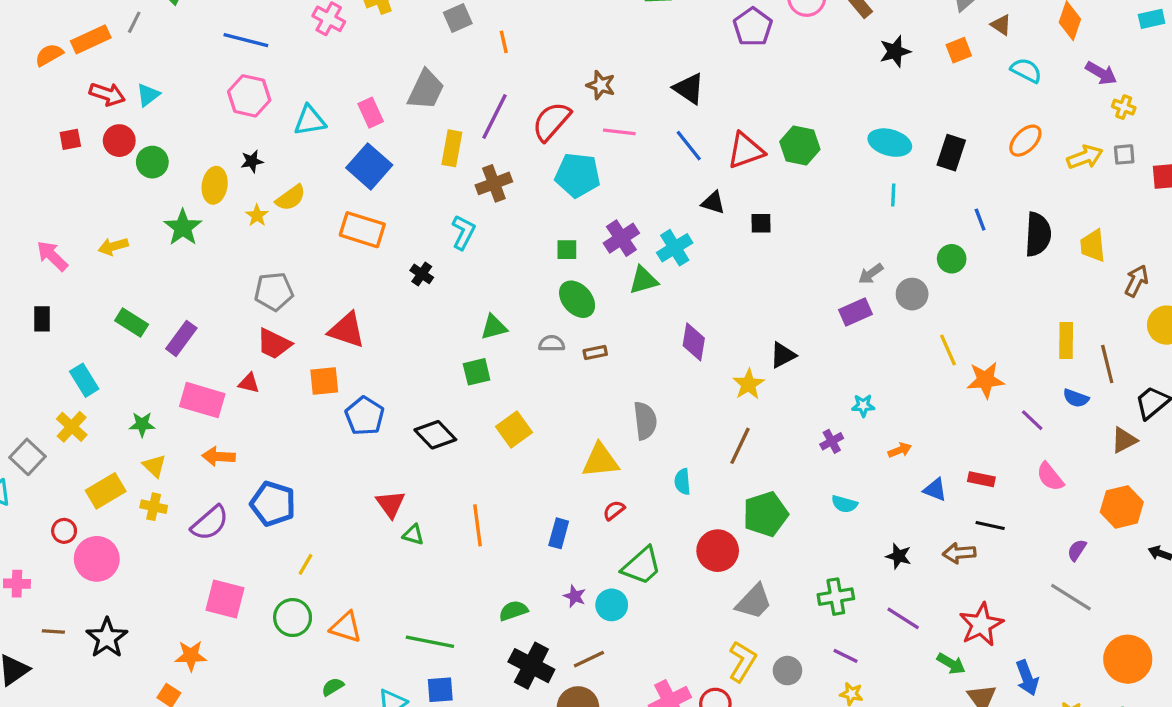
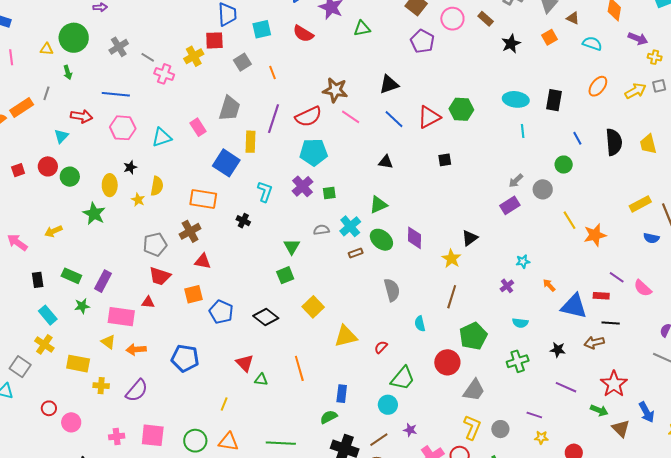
brown star: (601, 85) -> (335, 90), size x1.4
black triangle: (689, 89) -> (389, 84), turned -45
red arrow: (107, 94) -> (82, 116), moved
red semicircle: (551, 121) -> (308, 117), turned -148
pink line: (619, 132) -> (351, 117), turned 36
blue square: (369, 166) -> (226, 163), moved
cyan pentagon: (578, 175) -> (314, 152), moved
brown cross: (494, 183) -> (190, 231), moved
yellow semicircle: (291, 198) -> (157, 186), turned -36
black triangle: (713, 203) -> (386, 162), moved
purple cross: (621, 238) -> (303, 186), moved
cyan cross: (675, 248) -> (350, 226), moved
green ellipse: (577, 299) -> (381, 240), moved
black rectangle: (42, 319) -> (38, 280), moved
green triangle: (494, 327) -> (292, 247), turned -36
red triangle: (347, 330) -> (203, 261), size x0.7
yellow rectangle: (1066, 340) -> (640, 204), turned 70
gray semicircle: (552, 343) -> (321, 230), moved
purple line: (1032, 420) -> (617, 277), moved
green star: (142, 424) -> (82, 306), moved
orange arrow: (900, 450) -> (549, 285), turned -104
yellow triangle: (600, 461) -> (346, 336), moved
yellow triangle: (154, 466) -> (108, 342), moved
blue triangle: (935, 490) -> (574, 306), size x1.8
yellow rectangle: (106, 491) -> (78, 364), moved, turned 50
blue pentagon: (273, 504) -> (185, 358), moved
blue rectangle: (559, 533) -> (342, 394), moved
pink circle: (97, 559) -> (71, 422), size x0.7
yellow line: (305, 564) -> (224, 404), moved
pink cross: (17, 584) -> (117, 436), moved
purple star: (575, 596) -> (410, 430), moved
green cross: (836, 597) -> (518, 361), moved

